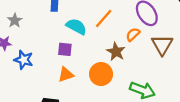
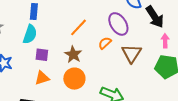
cyan semicircle: (76, 26) -> (30, 34), moved, turned 78
brown star: (116, 52) -> (73, 54), moved

